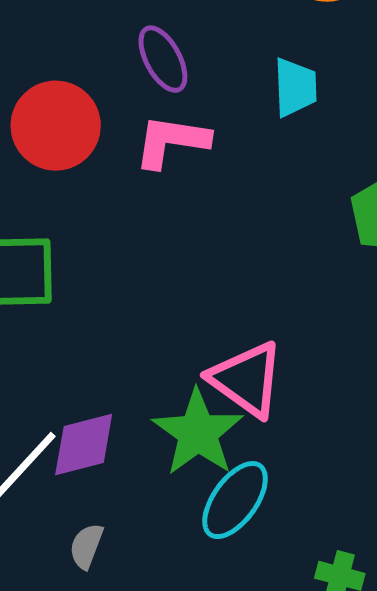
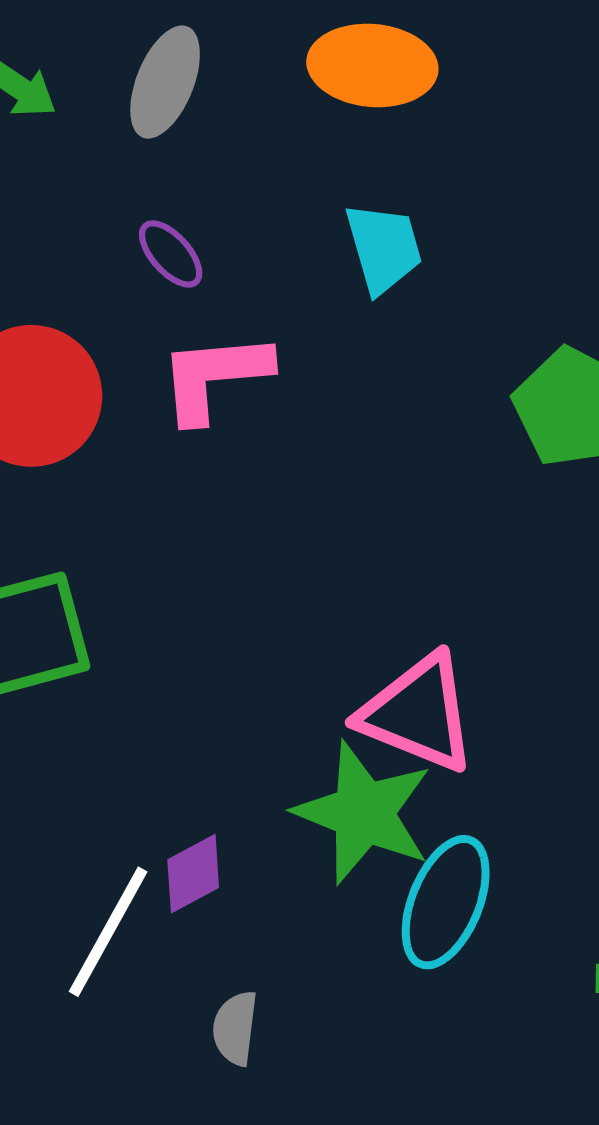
purple ellipse: (163, 59) -> (171, 254), size x0.7
purple diamond: (84, 445) -> (193, 874), size x0.7

